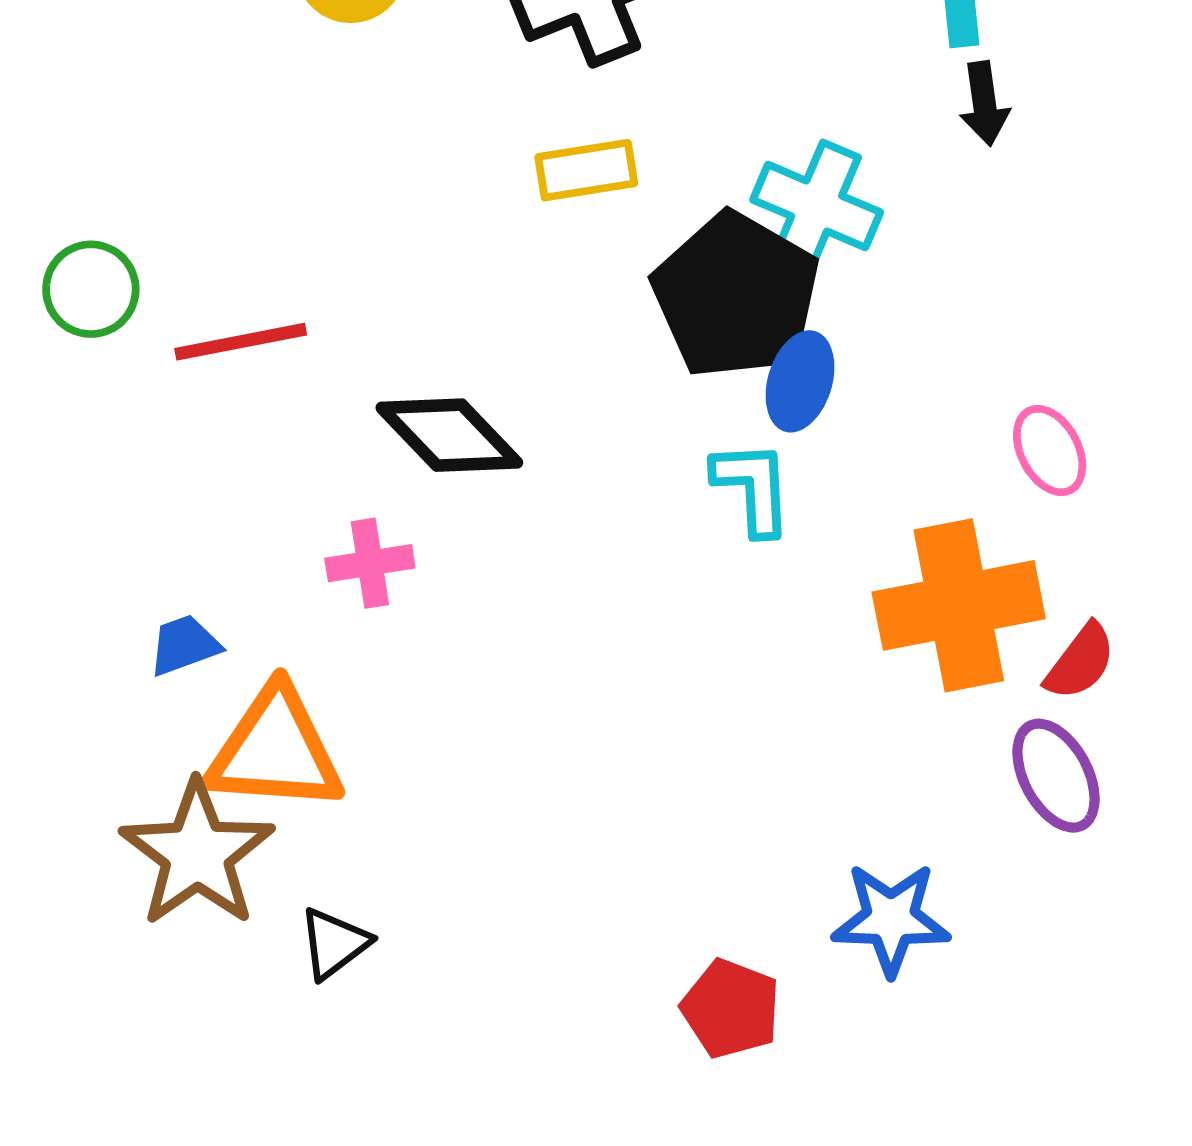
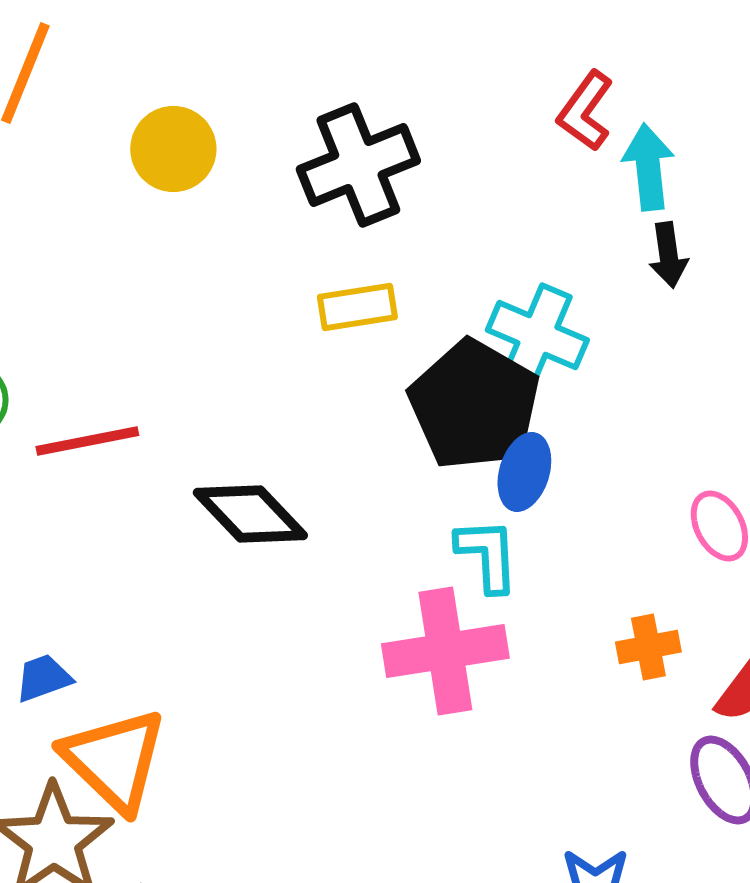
pink cross: (370, 563) -> (445, 651), moved, size x1.8
orange cross: (959, 605) -> (648, 647), size x0.5
orange triangle: (275, 750) -> (114, 760), turned 40

